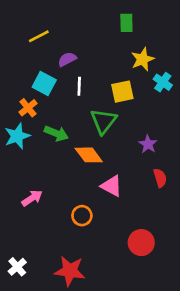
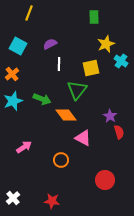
yellow line: (39, 36) -> (29, 13), moved, turned -42
cyan square: (44, 83) -> (18, 46), moved
orange cross: (28, 108) -> (12, 74), moved
purple star: (148, 144) -> (110, 116), moved
red star: (70, 271) -> (52, 201), size x0.7

